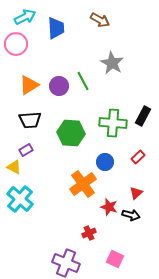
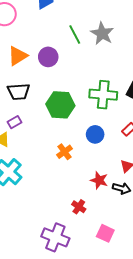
green line: (83, 81) -> (75, 34), moved
orange cross: (83, 184) -> (65, 152), moved, size x0.6
red cross: (89, 233) -> (79, 207), turned -32

